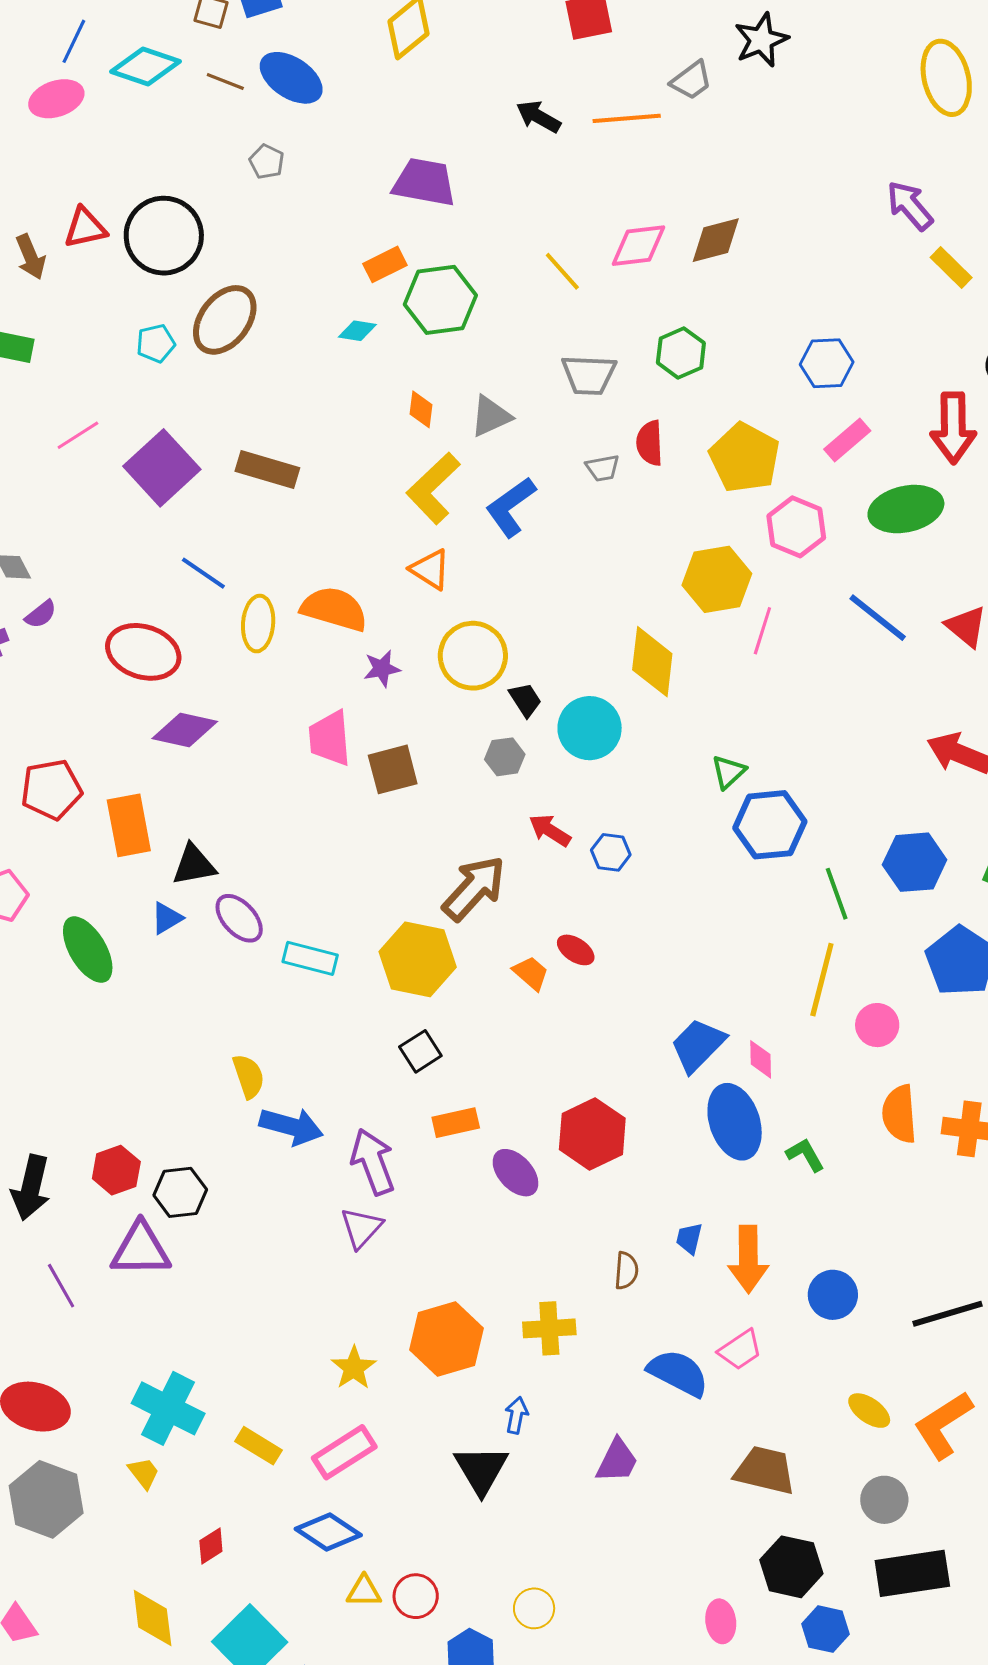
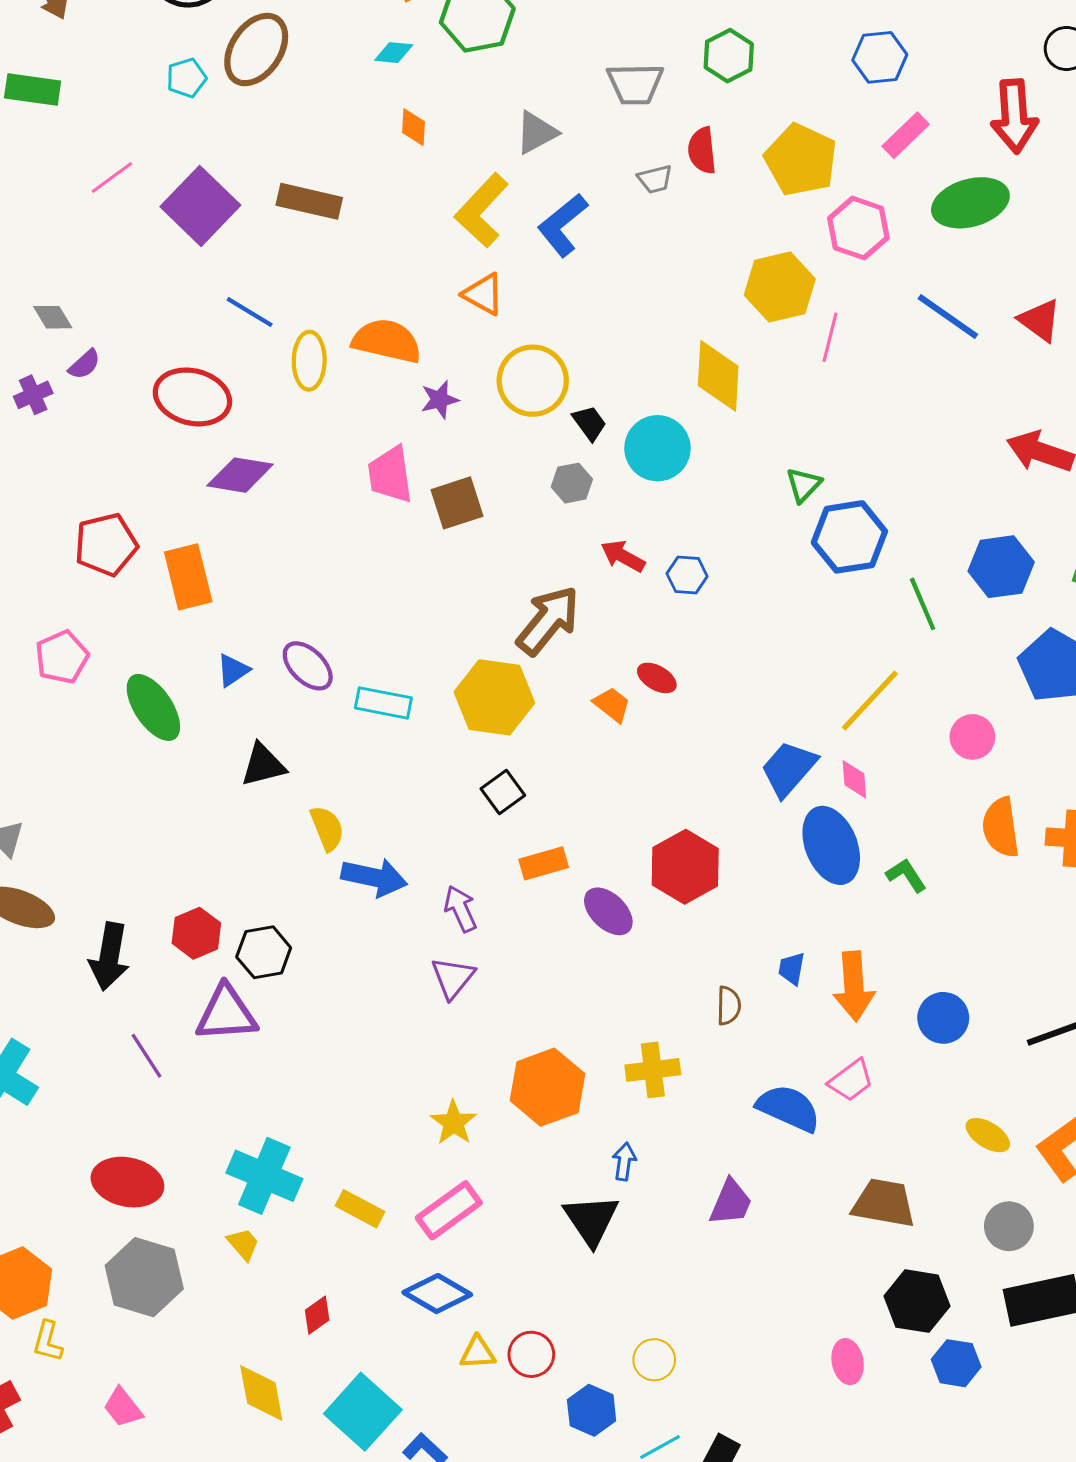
orange diamond: (421, 409) -> (414, 127), moved
black triangle: (194, 865) -> (263, 765), moved
yellow line: (822, 980) -> (870, 700), moved, turned 32
purple arrow: (373, 1162) -> (461, 909), size x0.7

